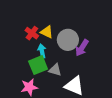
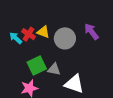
purple arrow: (82, 48) -> (91, 32), moved, turned 114
cyan arrow: (42, 51) -> (16, 38), moved, turned -32

